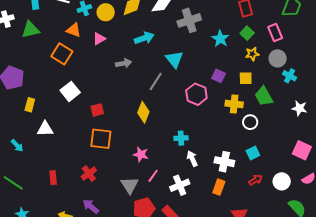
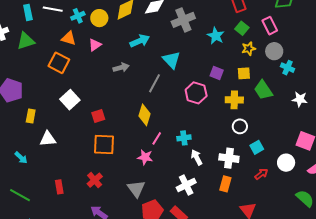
white circle: (250, 122) -> (240, 126), moved
pink line: (153, 176) -> (157, 138), moved
white circle: (282, 181) -> (286, 163), moved

